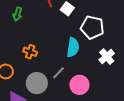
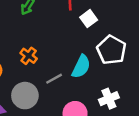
white cross: (107, 57) -> (109, 99), moved
gray line: (59, 73) -> (54, 79), moved

